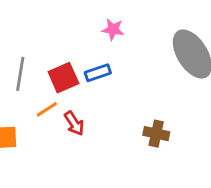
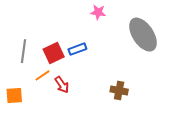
pink star: (113, 29) -> (98, 12), moved

